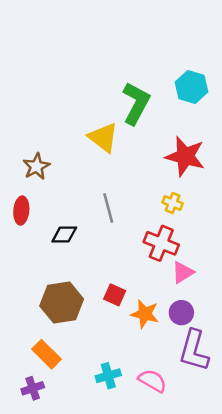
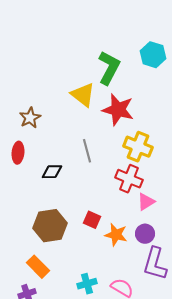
red star: (185, 156) -> (118, 110), moved
yellow cross: (173, 203) -> (138, 147), size x1.8

